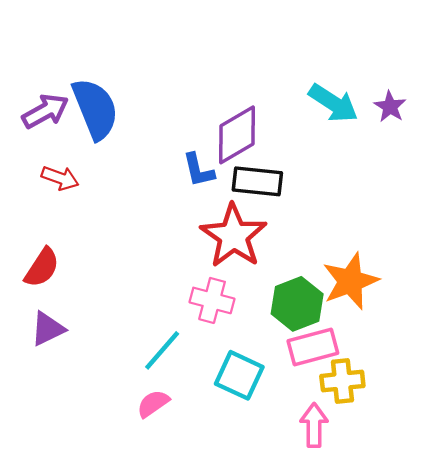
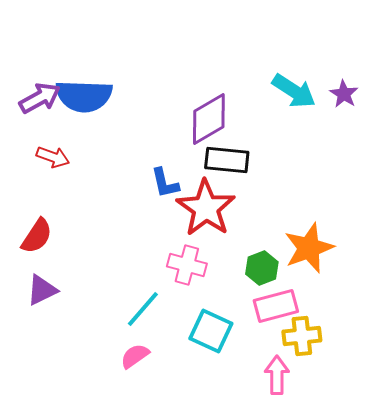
blue semicircle: (95, 109) -> (84, 96), turned 114
blue L-shape: (198, 170) -> (165, 183), moved
green hexagon: (297, 304) -> (262, 268), size x0.7

